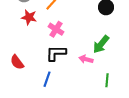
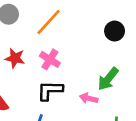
red star: (29, 17) -> (15, 58), moved

